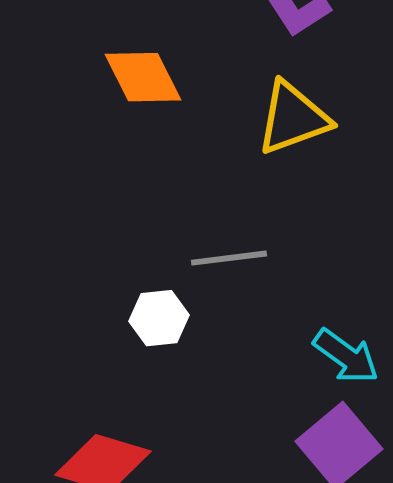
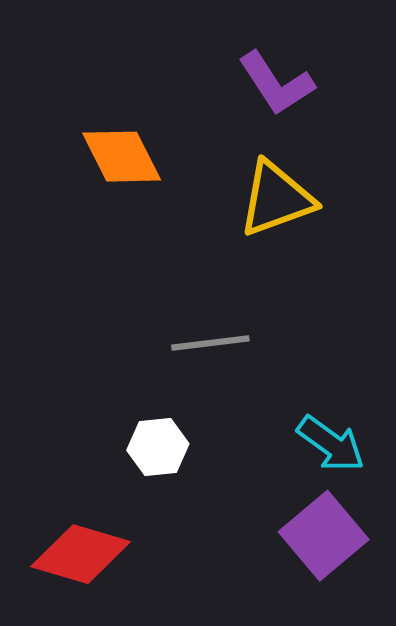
white hexagon: (159, 318) -> (158, 447), moved

